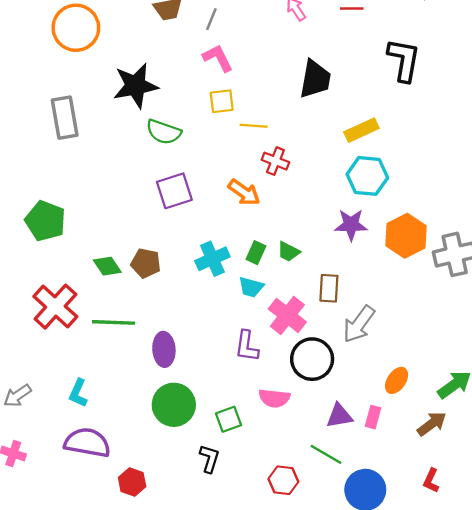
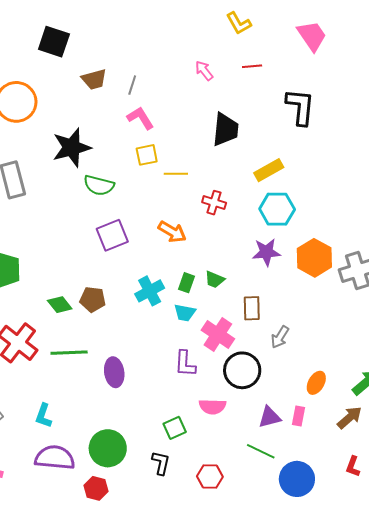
red cross: (275, 161) -> (214, 203), moved
gray arrow: (359, 324) -> (280, 337), size x0.7
green circle: (174, 405) -> (108, 448), moved
red hexagon: (283, 480) -> (210, 477), moved

